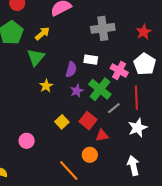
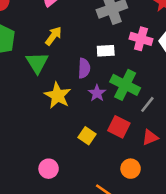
yellow arrow: (42, 34) -> (53, 36), moved
pink cross: (119, 70) -> (141, 39), moved
yellow star: (46, 86) -> (58, 95), size x1.5
red triangle: (102, 136) -> (150, 137), moved

